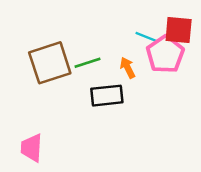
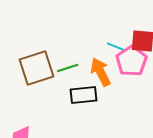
orange arrow: (128, 68) -> (101, 72), size x1.6

